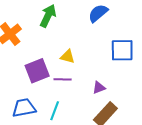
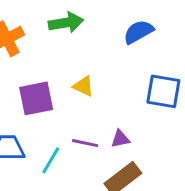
green arrow: (48, 16) -> (66, 23), turned 45
purple line: (63, 79) -> (85, 143), moved

